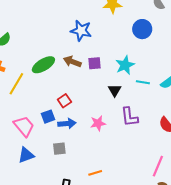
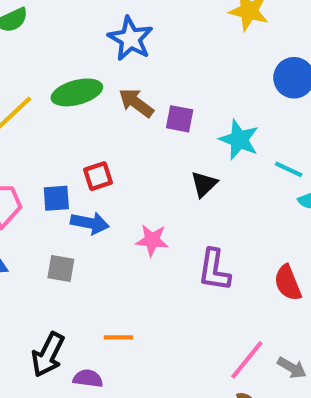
blue star: (81, 31) -> (130, 39), moved
cyan star: (125, 65) -> (239, 140), turned 30
cyan line: (143, 82) -> (289, 169), moved
purple L-shape: (129, 117) -> (214, 270), moved

